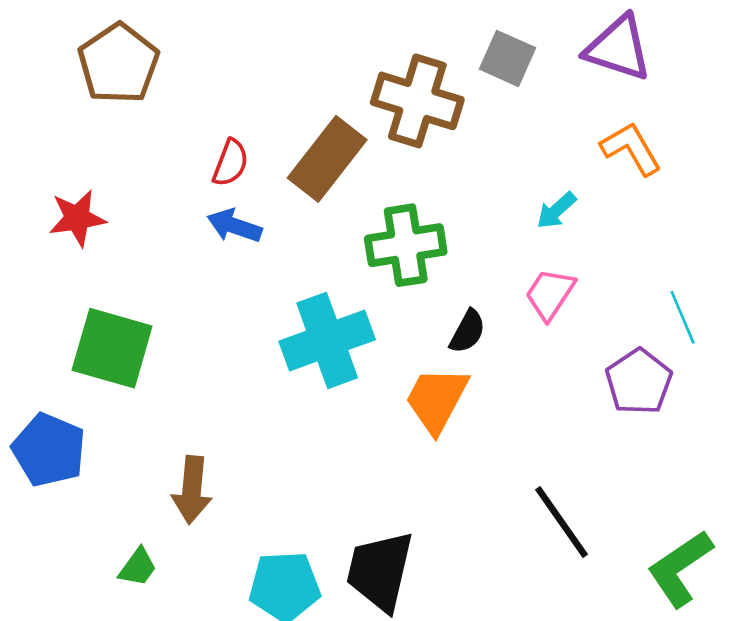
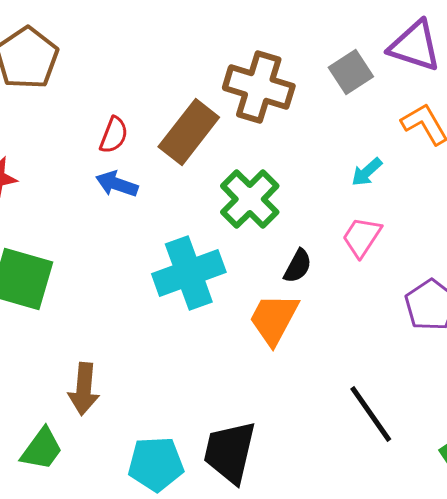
gray square: (507, 58) -> (351, 72), moved, turned 33
green cross: (406, 245) -> (250, 199), turned -36
green trapezoid: (138, 567) -> (42, 449), size x1.4

